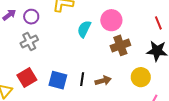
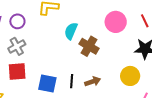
pink circle: (111, 20) -> (116, 22), moved
brown cross: (120, 45) -> (89, 46), moved, turned -36
red square: (27, 77) -> (17, 71), moved, turned 30

